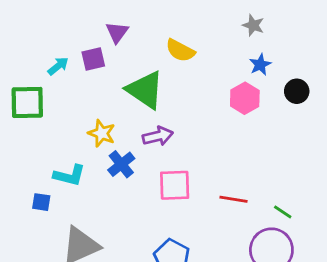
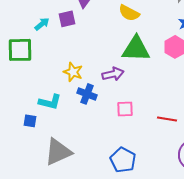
green triangle: (145, 90) -> (136, 49), moved, turned -32
blue cross: (121, 164) -> (87, 94), turned -30
pink square: (175, 185) -> (125, 109), size x0.7

